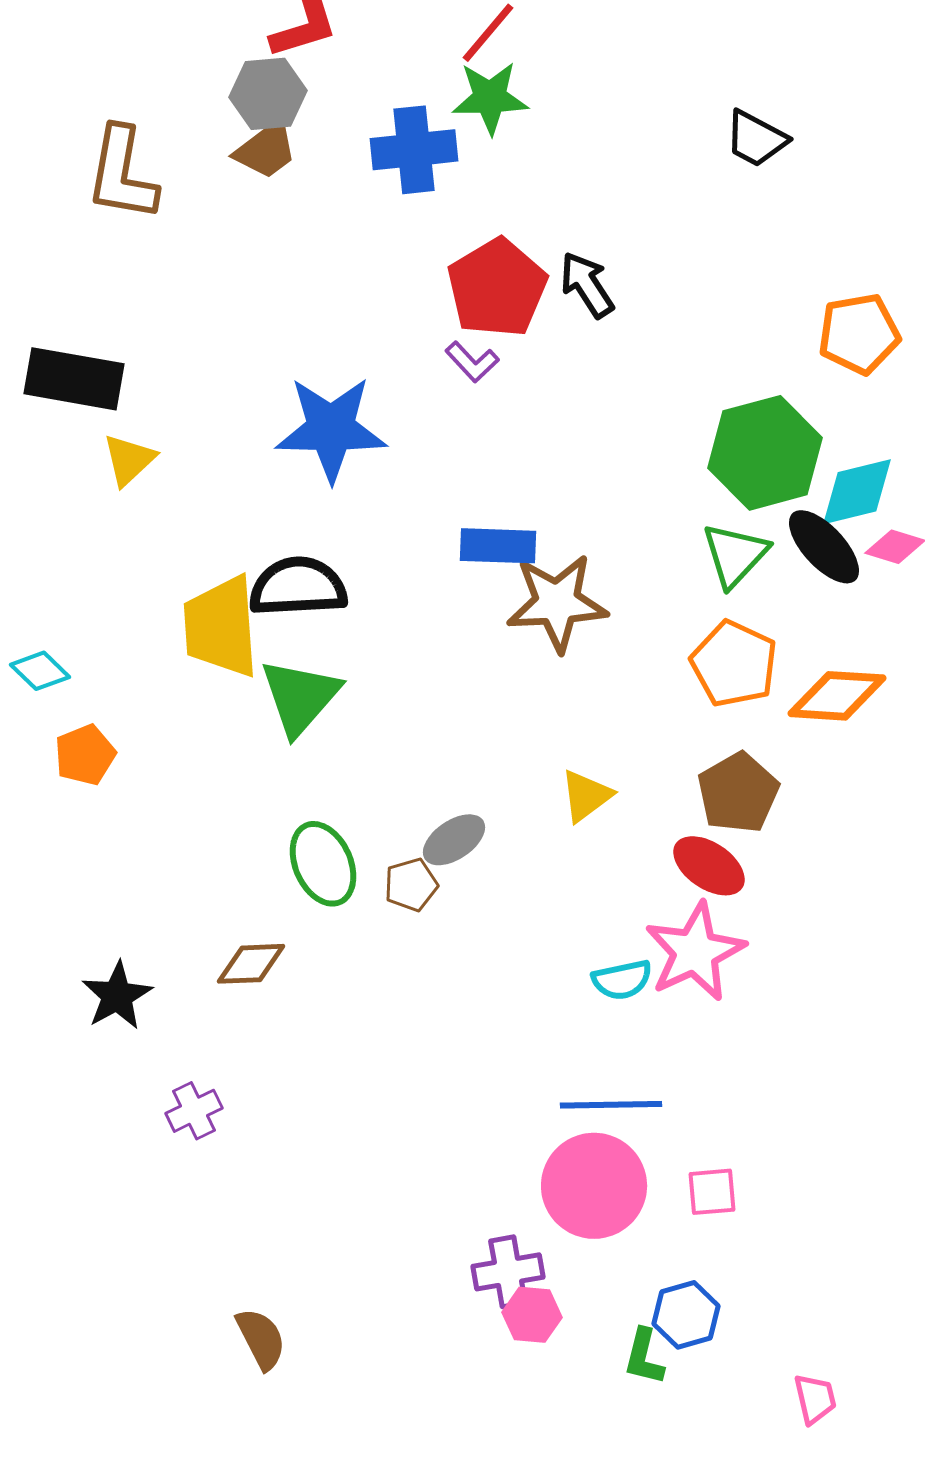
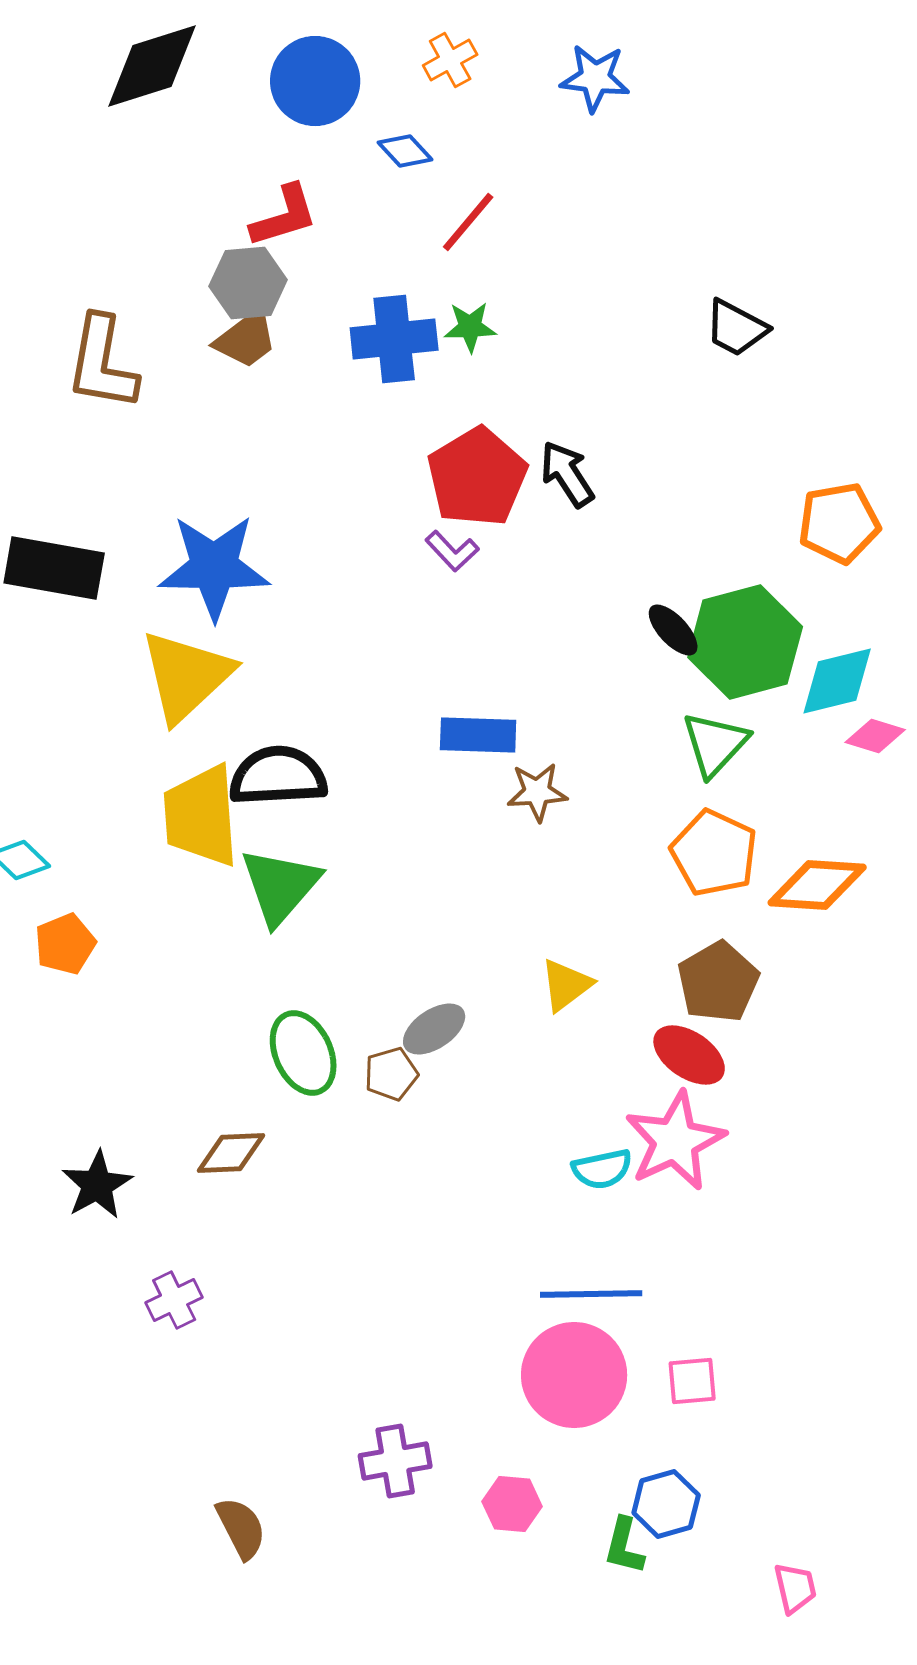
green star: (490, 98) -> (470, 327), moved, size x0.7
blue star: (331, 429) -> (214, 567), moved
yellow triangle: (129, 460) -> (186, 676), moved, size x1.8
black ellipse: (824, 547) -> (673, 630), moved, size x0.7
brown star: (557, 603) -> (537, 792), size x0.6
purple cross: (508, 1272) -> (395, 1461), moved

